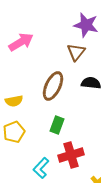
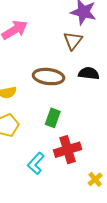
brown ellipse: (53, 86) -> (49, 77), turned 72

